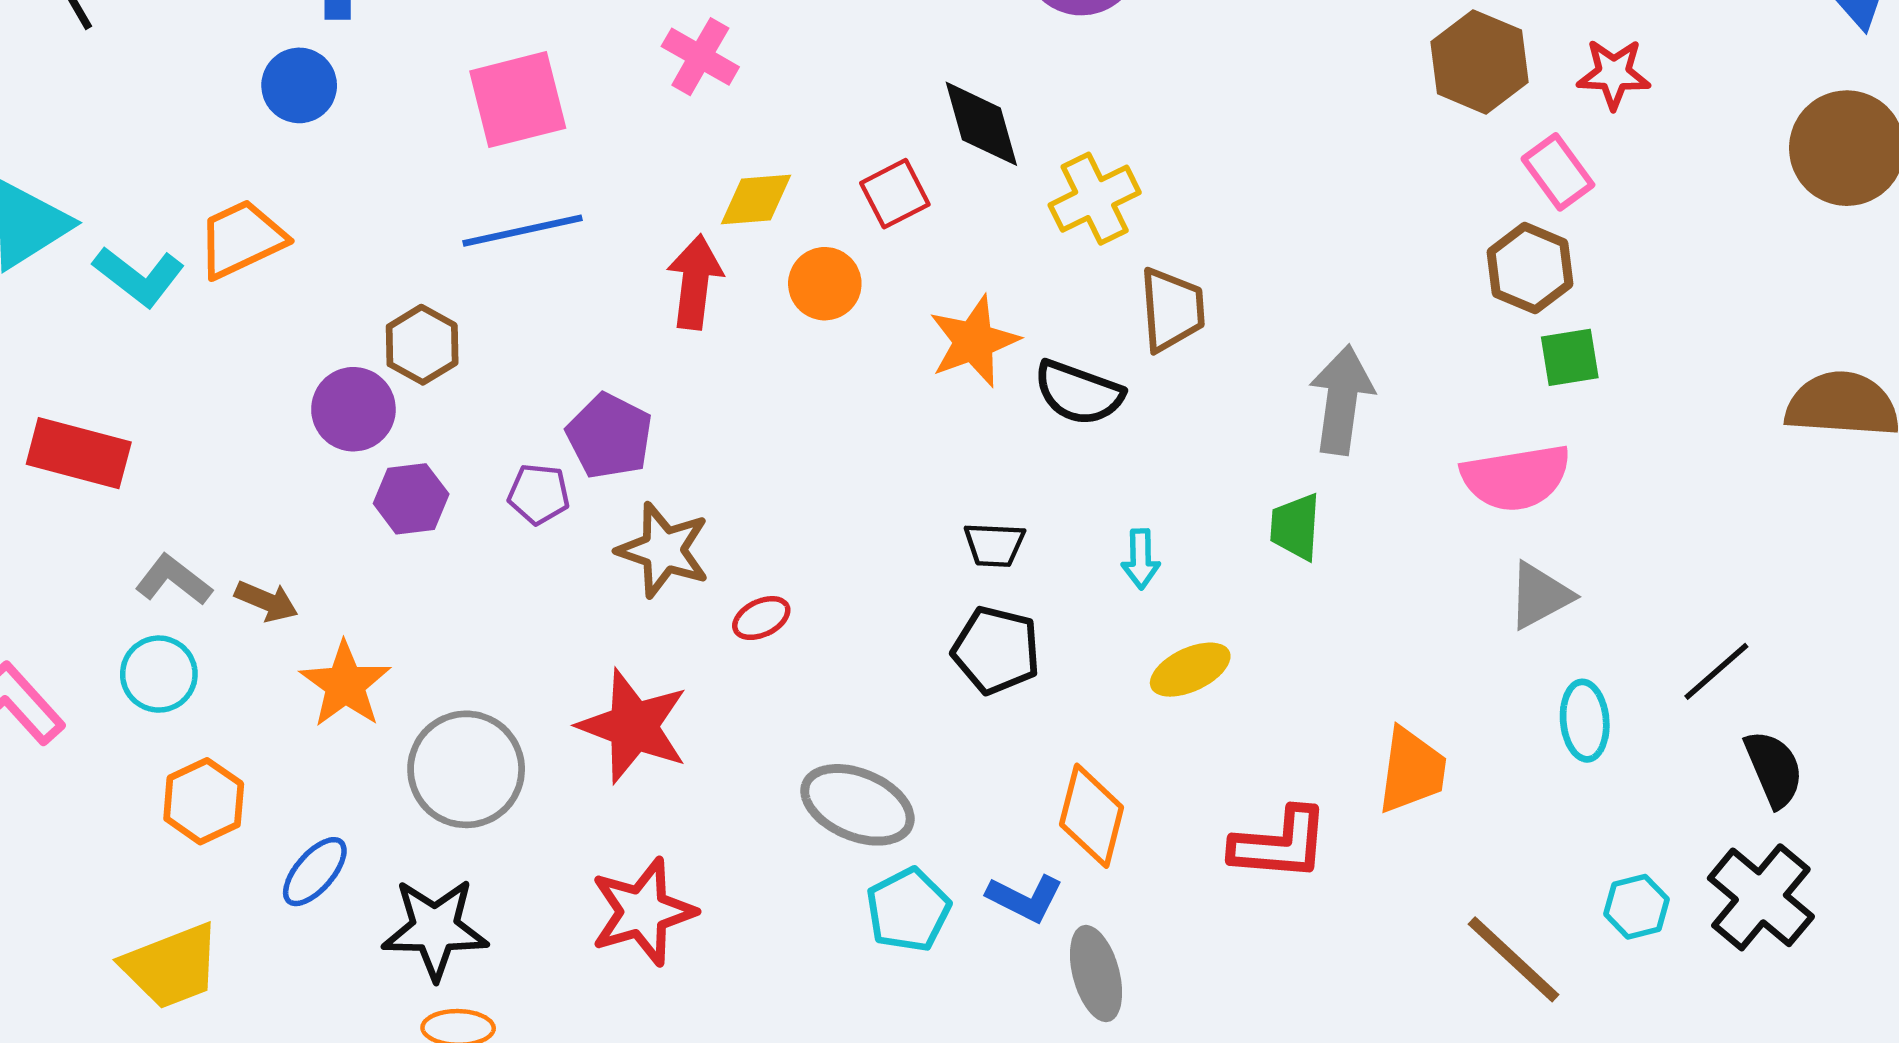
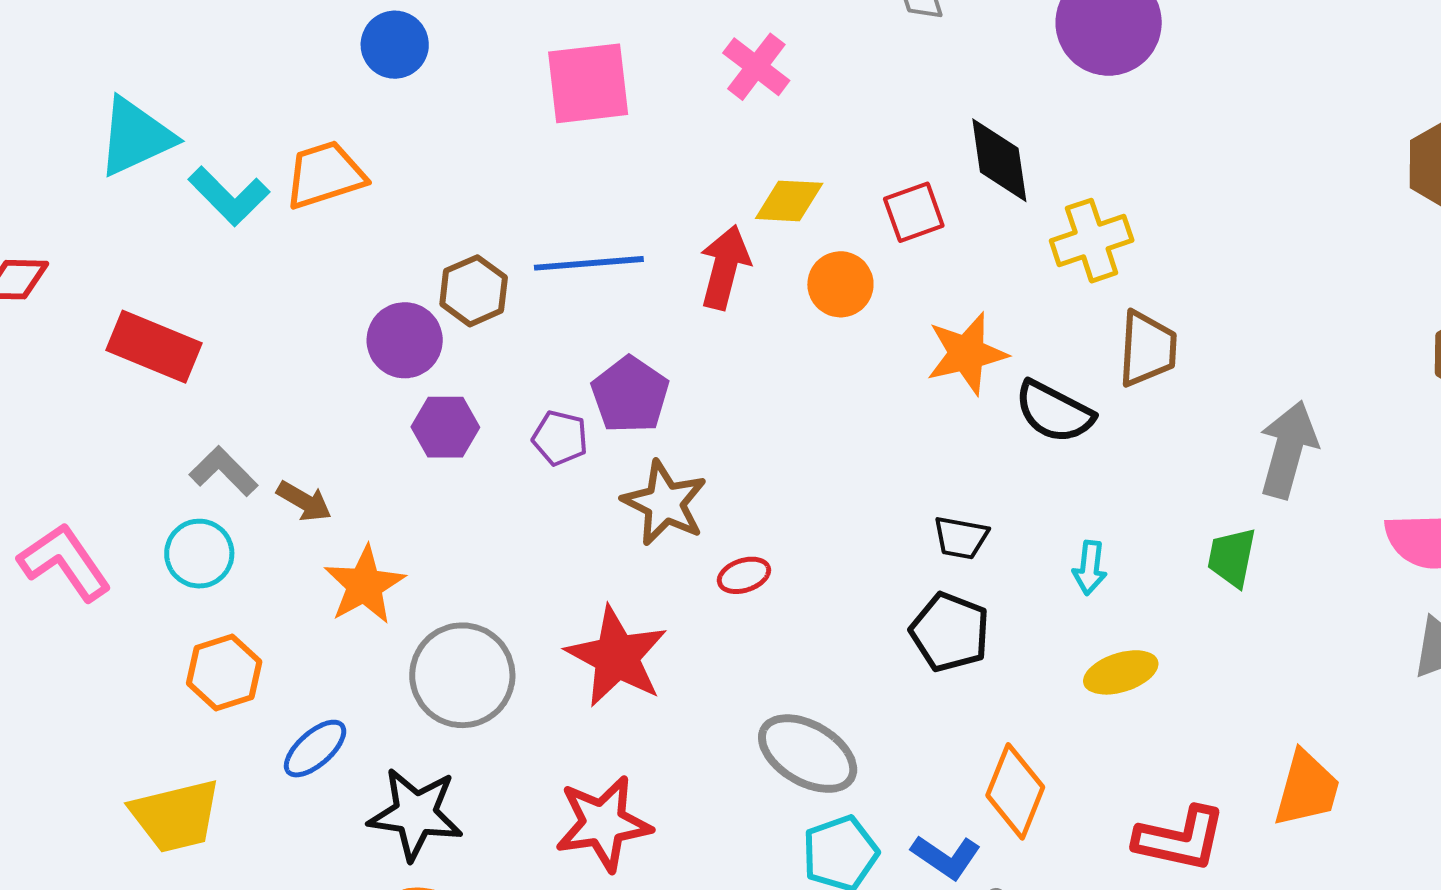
blue line: (522, 231) -> (589, 263), moved

